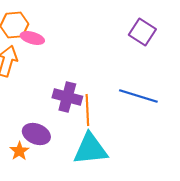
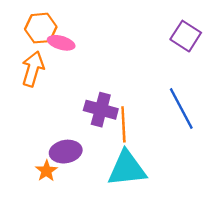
blue line: (138, 96) -> (181, 109), turned 45
purple ellipse: (36, 134) -> (66, 152), turned -32

